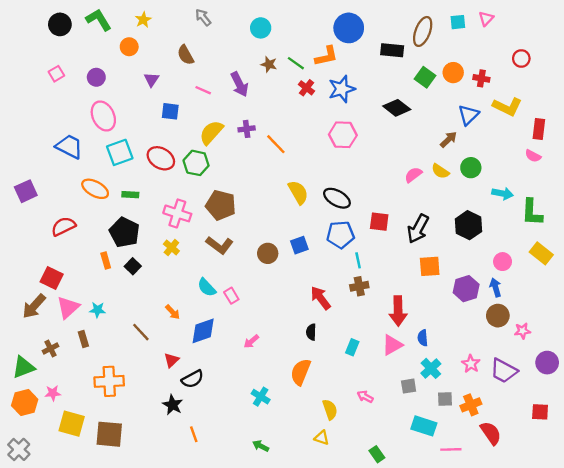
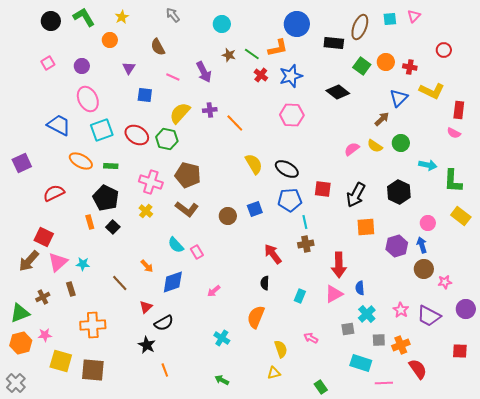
yellow triangle: (322, 438) -> (274, 373), turned -32

